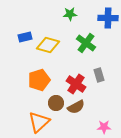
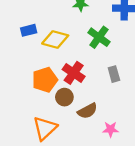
red cross: (76, 84) -> (74, 73), moved
brown circle: (56, 103) -> (64, 97), moved
pink star: (104, 127) -> (110, 129), moved

